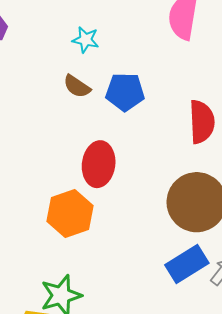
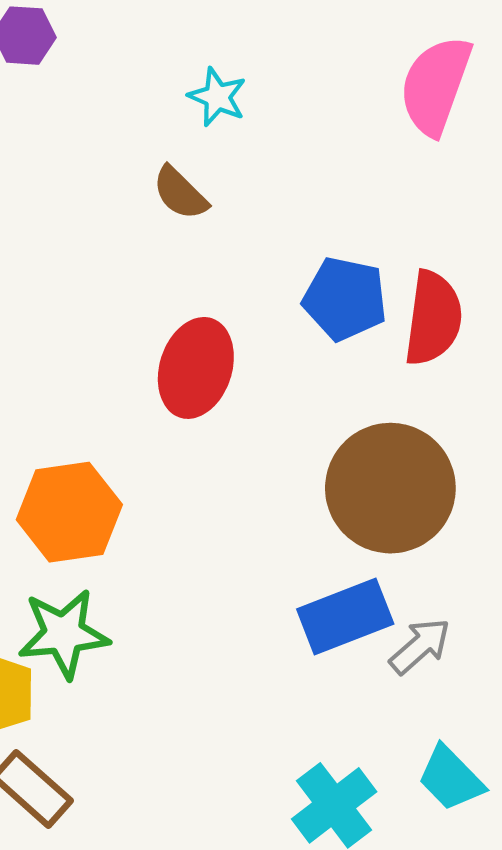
blue pentagon: (125, 92) -> (345, 299), moved
orange hexagon: (70, 213) -> (69, 512), moved

